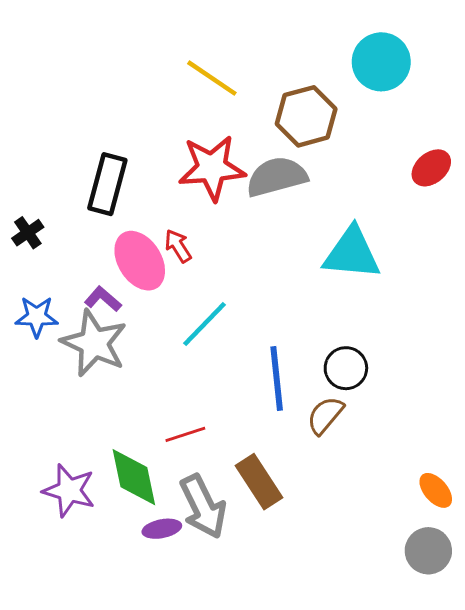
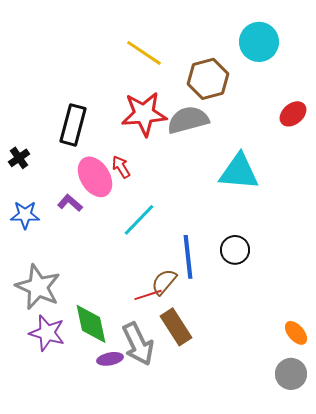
gray star: (94, 343) -> (38, 287), moved
brown semicircle: (325, 415) -> (164, 282), moved
red line: (185, 434) -> (148, 295), moved

